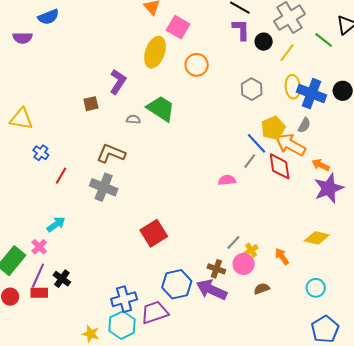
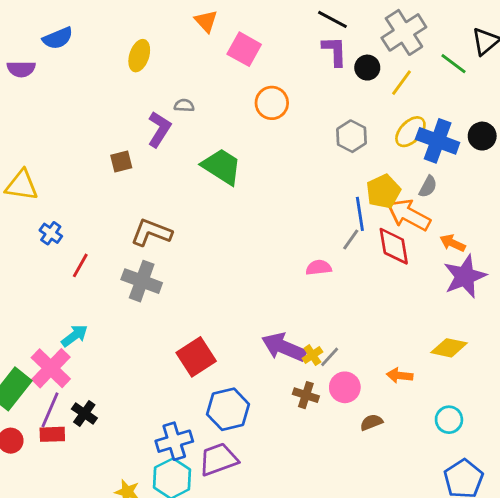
yellow ellipse: (155, 52) -> (139, 56), moved, size x0.7
yellow ellipse: (293, 87) -> (410, 132), turned 50
gray semicircle: (133, 119) -> (184, 105), moved
blue line: (256, 143) -> (360, 214), turned 35
red square: (154, 233) -> (196, 357), moved
pink cross: (39, 247) -> (51, 368), size x1.8
yellow cross: (251, 250) -> (312, 355), moved
orange arrow: (282, 256) -> (400, 376), turned -48
blue hexagon: (177, 284) -> (228, 409), moved
purple arrow: (212, 290) -> (284, 347), moved

